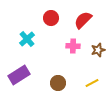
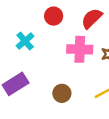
pink cross: (73, 46) -> (80, 49), size x1.5

